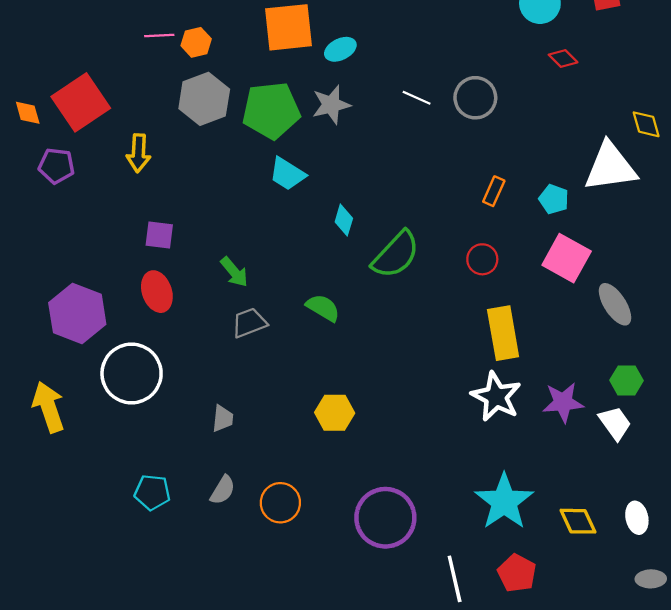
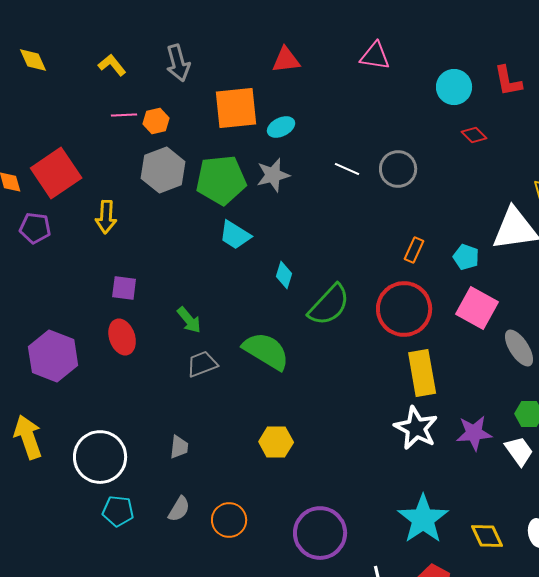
red circle: (482, 259) -> (404, 309), size x2.0
green semicircle: (323, 308) -> (266, 351), size x1.6
white circle: (132, 374) -> (100, 457), moved

